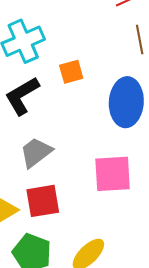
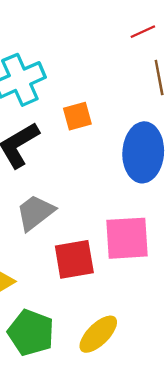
red square: (43, 201) -> (74, 259), moved

